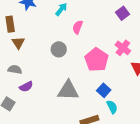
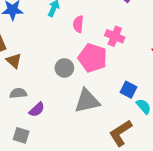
pink cross: (123, 48) -> (115, 36), moved
gray circle: (59, 49) -> (64, 68), moved
pink pentagon: (97, 60) -> (93, 58), moved

